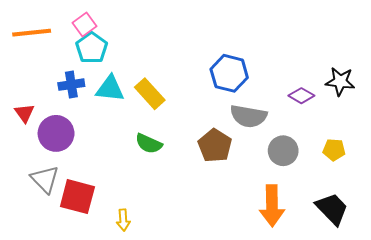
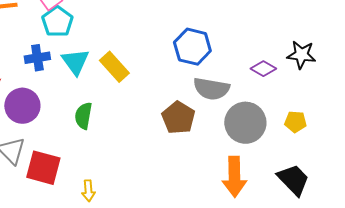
cyan triangle: (110, 89) -> (75, 62), turned 48
green semicircle: (149, 144) -> (83, 116), moved, turned 76
gray circle: (283, 151) -> (245, 123), size x1.4

